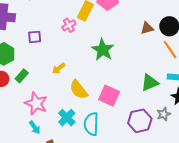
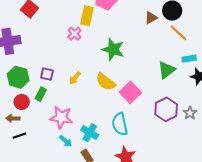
purple square: (35, 37) -> (47, 74), moved, turned 32
yellow semicircle: (79, 90) -> (106, 82), moved
pink square: (109, 96) -> (130, 92), turned 35
gray star: (164, 114) -> (190, 113), moved
cyan cross: (67, 118) -> (90, 133), moved

